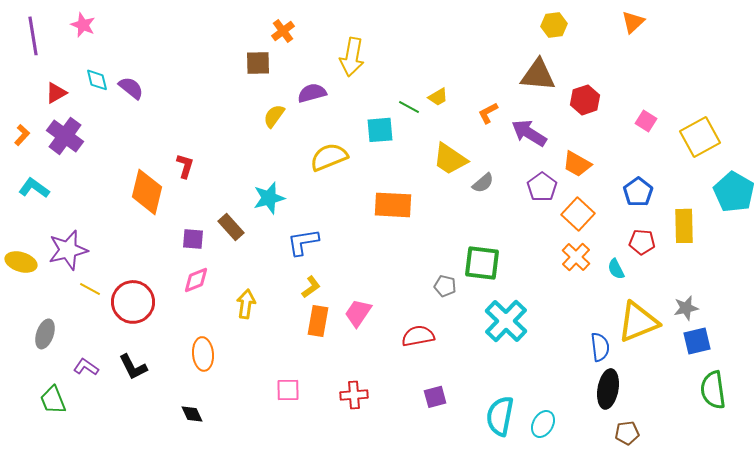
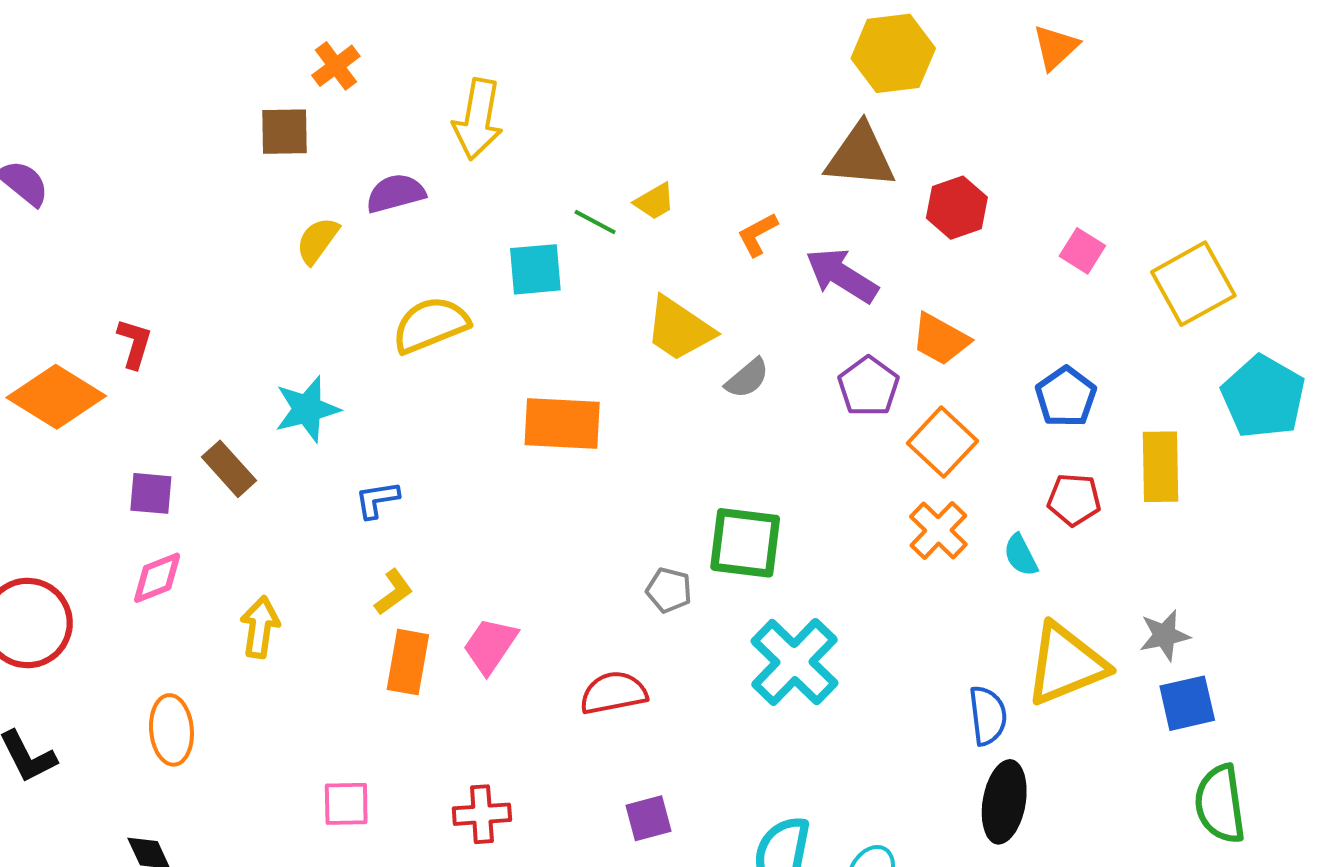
yellow hexagon: (554, 25) -> (893, 53), size x1.5
orange diamond: (147, 192) -> (56, 397), turned -72
blue L-shape: (303, 242) -> (377, 500), size x0.7

